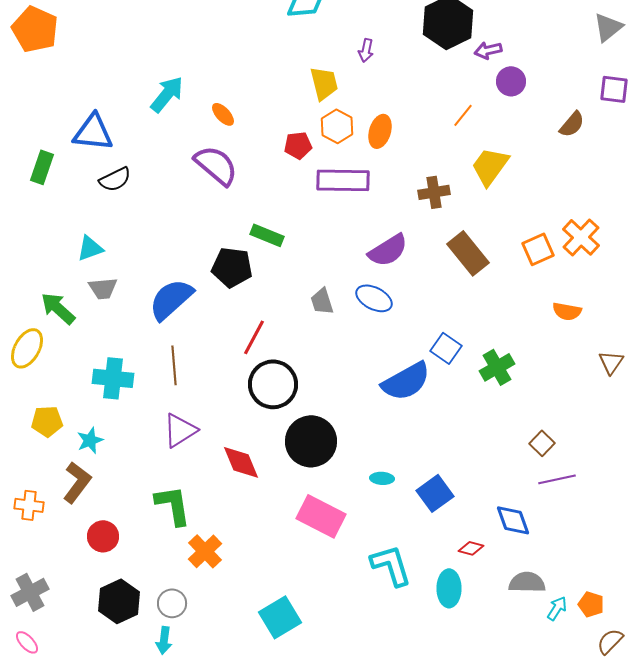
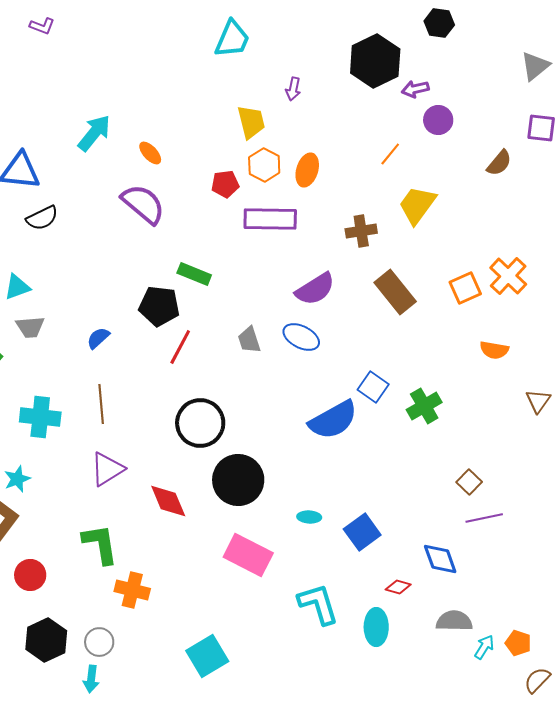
blue semicircle: (171, 299) -> (98, 338), size x0.5
red line: (254, 337) -> (180, 347), moved
orange cross: (205, 551) -> (132, 590), turned -32

